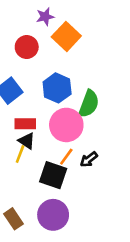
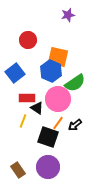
purple star: (45, 17) -> (68, 15), moved
orange square: (66, 36) -> (58, 57), moved, turned -30
green semicircle: (89, 104) -> (75, 83), turned 35
black triangle: (27, 141) -> (37, 108), moved

